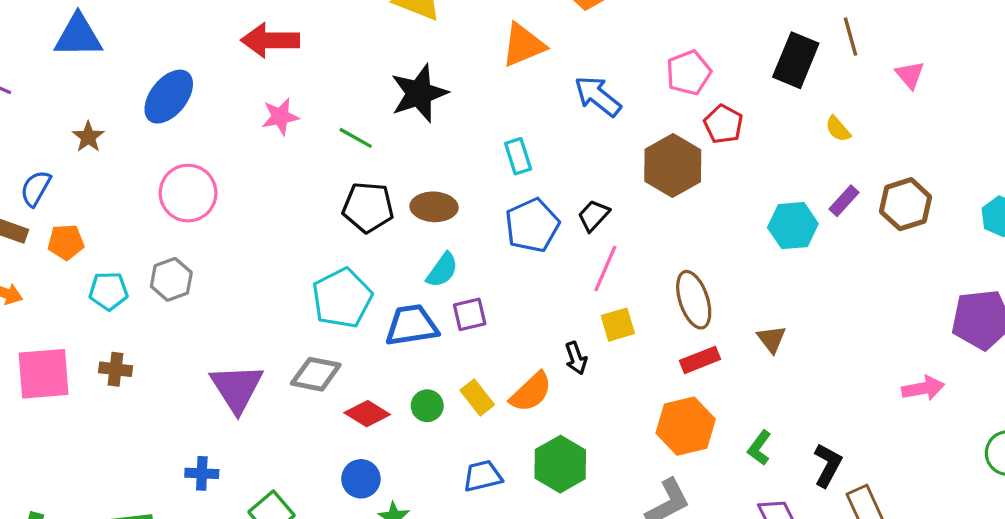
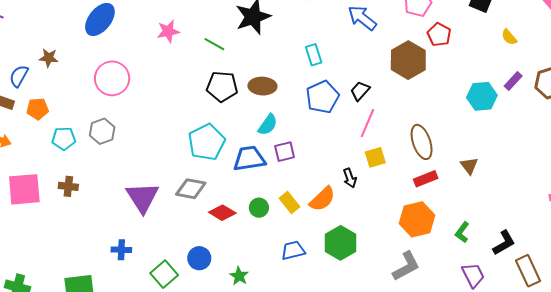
brown star: (88, 137) -> (49, 58), moved, turned -30
black L-shape: (828, 465) -> (504, 243), turned 32
blue circle: (361, 479) -> (199, 258), moved

